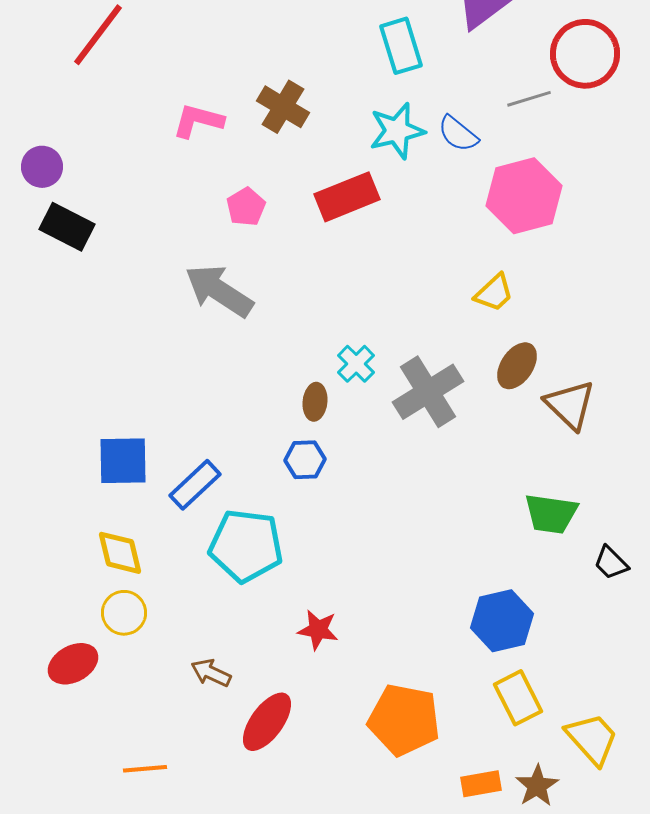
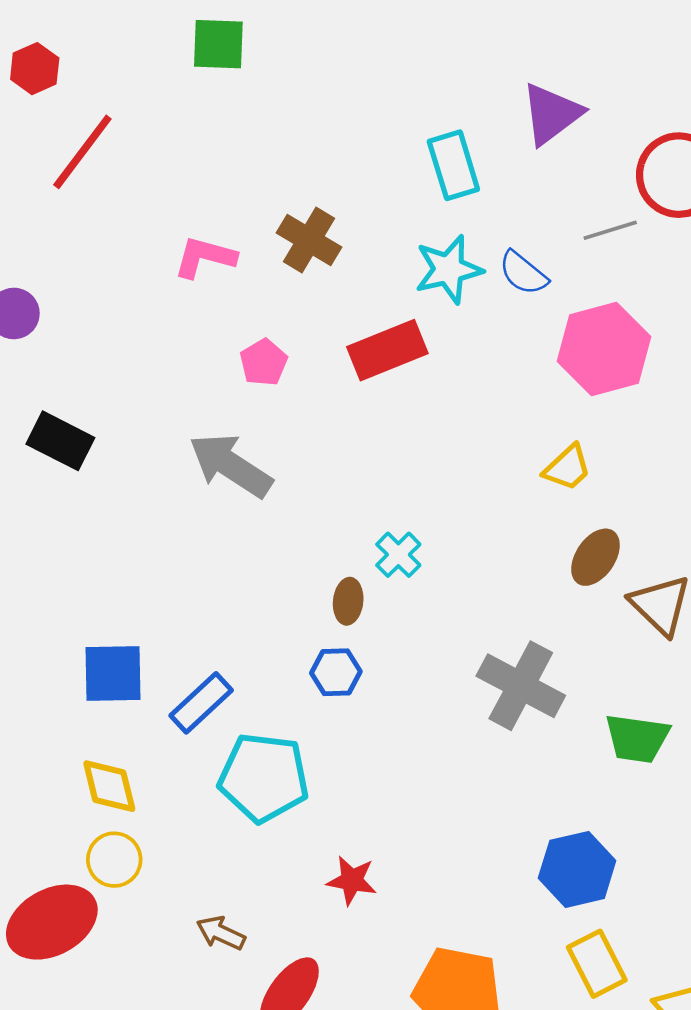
black rectangle: (67, 227) -> (60, 441), moved
gray cross: (428, 392) -> (521, 686), moved, turned -30
red ellipse: (73, 664) -> (52, 922), size x1.5

